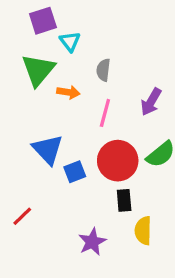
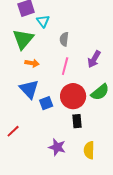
orange arrow: (68, 92) -> (32, 63), moved
yellow semicircle: (143, 231) -> (89, 150), moved
purple star: (92, 242) -> (57, 147), turned -30

